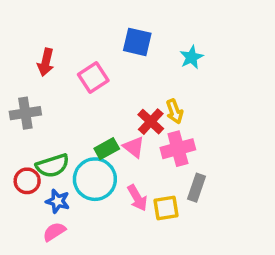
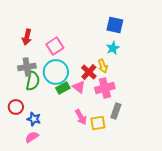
blue square: (137, 42) -> (115, 25), moved
cyan star: (191, 57) -> (113, 48), moved
gray cross: (25, 113) -> (27, 67), moved
green semicircle: (53, 166) -> (33, 81), moved, turned -60
cyan circle: (95, 179) -> (56, 72), moved

